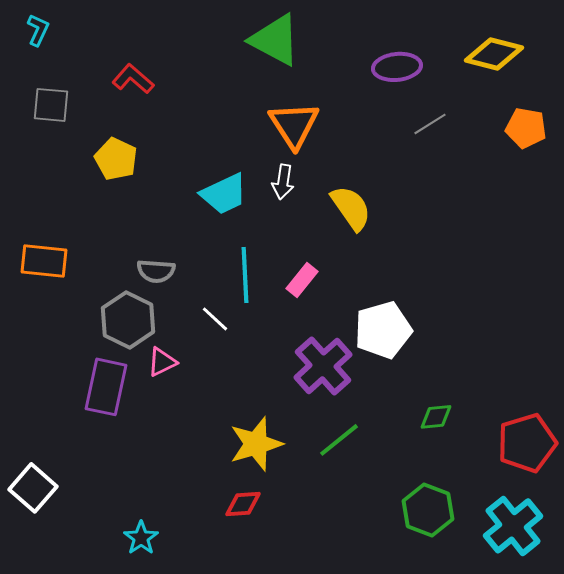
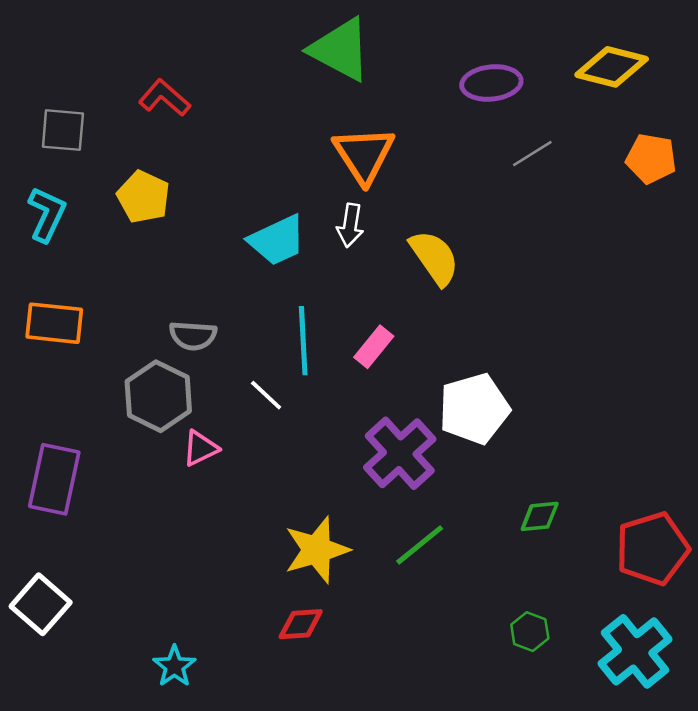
cyan L-shape: (38, 30) -> (47, 214), moved, size x1.4
purple rectangle: (106, 387) -> (54, 479), moved
green hexagon: (428, 510) -> (530, 632), size x0.6

